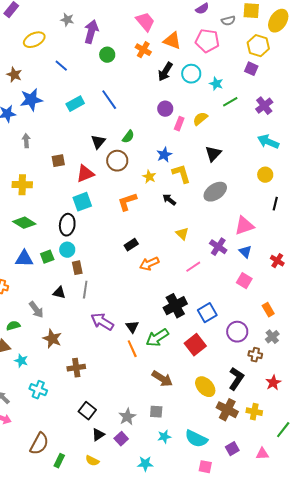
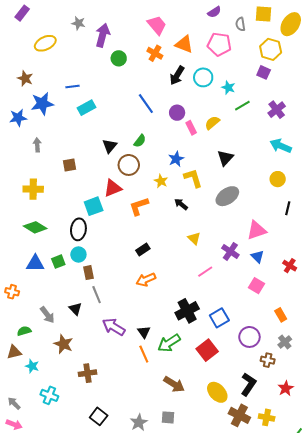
gray semicircle: (228, 21) -> (240, 24), turned 96
blue line: (61, 66) -> (72, 87), moved, turned -48
blue line: (109, 100) -> (146, 104), moved
pink rectangle: (179, 124) -> (191, 128), turned -48
red triangle: (85, 174) -> (113, 188), moved
orange arrow: (149, 264) -> (146, 280), moved
gray line: (85, 290) -> (97, 295), turned -30
black triangle: (59, 293) -> (75, 309), moved, turned 32

